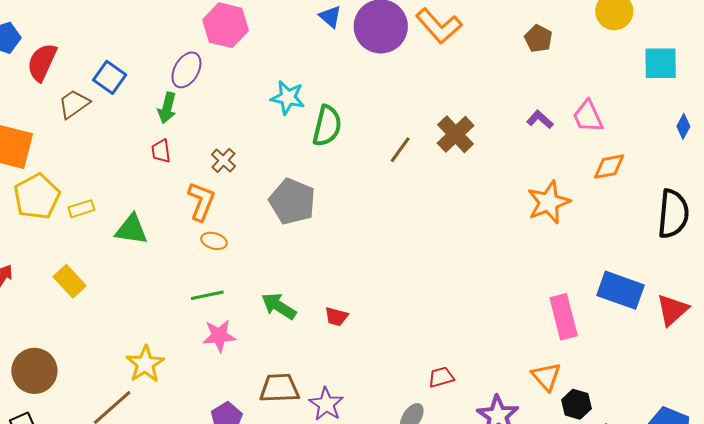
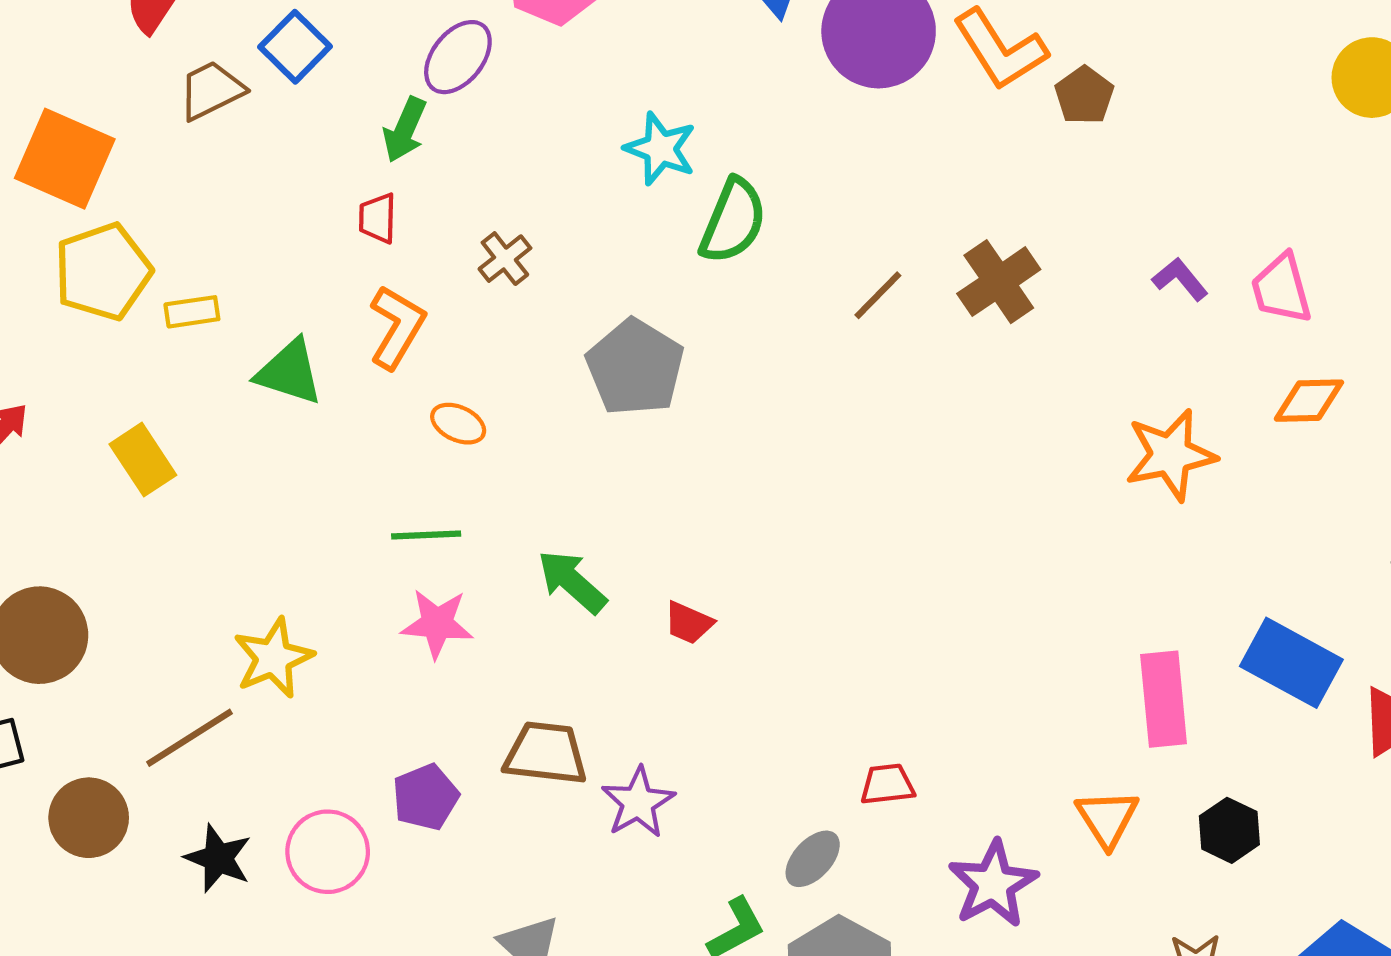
brown pentagon: (538, 39) -> (1084, 95), moved
orange L-shape: (201, 201) -> (397, 327), moved
black hexagon: (576, 404) -> (1229, 830), moved

